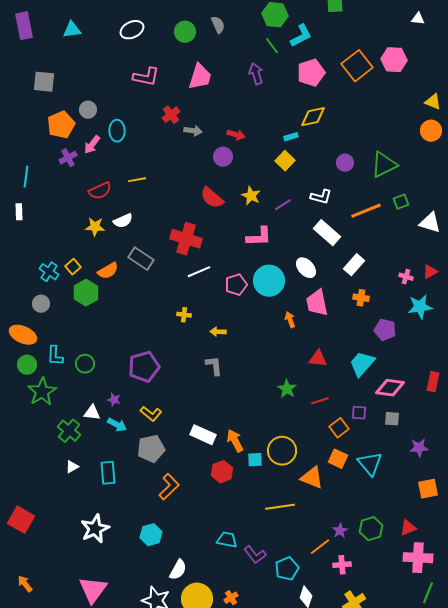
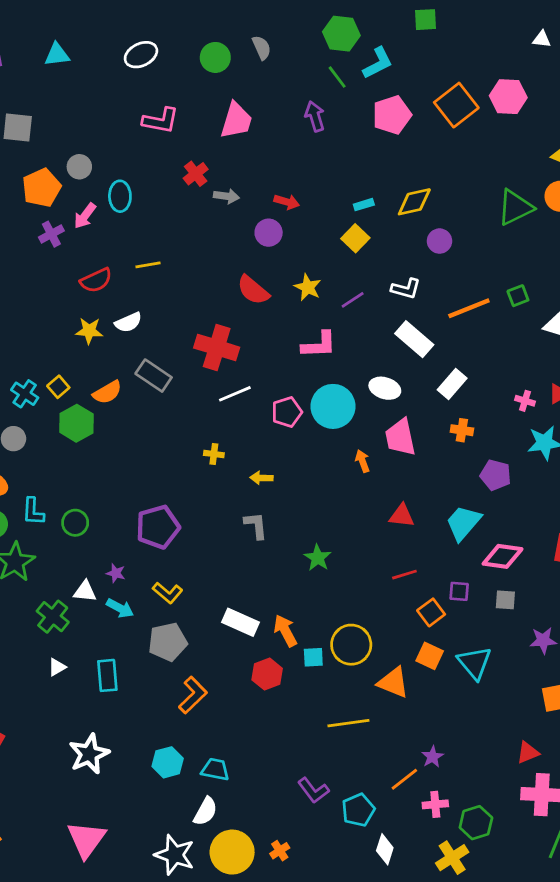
yellow diamond: (313, 117) -> (414, 202), moved
green triangle: (384, 165) -> (515, 207), moved
white ellipse: (306, 268) -> (385, 388), turned -30
green star: (287, 389) -> (318, 558), moved
green hexagon: (371, 529) -> (476, 823), moved
cyan trapezoid: (227, 540) -> (215, 769), moved

